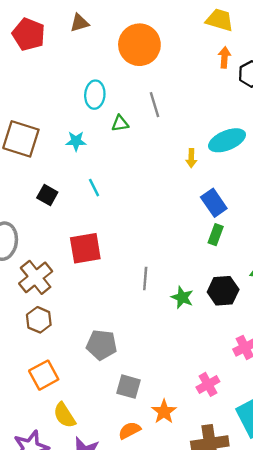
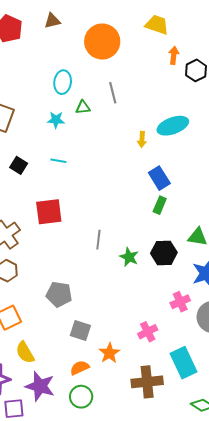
yellow trapezoid: (220, 20) -> (157, 25), moved
cyan star: (76, 141) -> (56, 120), moved
cyan line: (94, 188) -> (58, 161), turned -56

